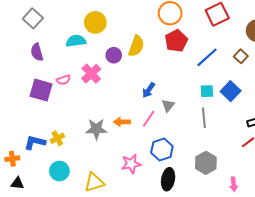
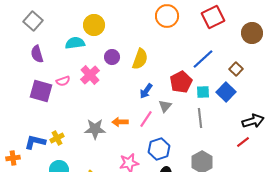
red pentagon: (176, 41) -> (181, 82), moved
yellow semicircle: (136, 46) -> (140, 59), moved
brown square: (241, 56) -> (236, 69), moved

